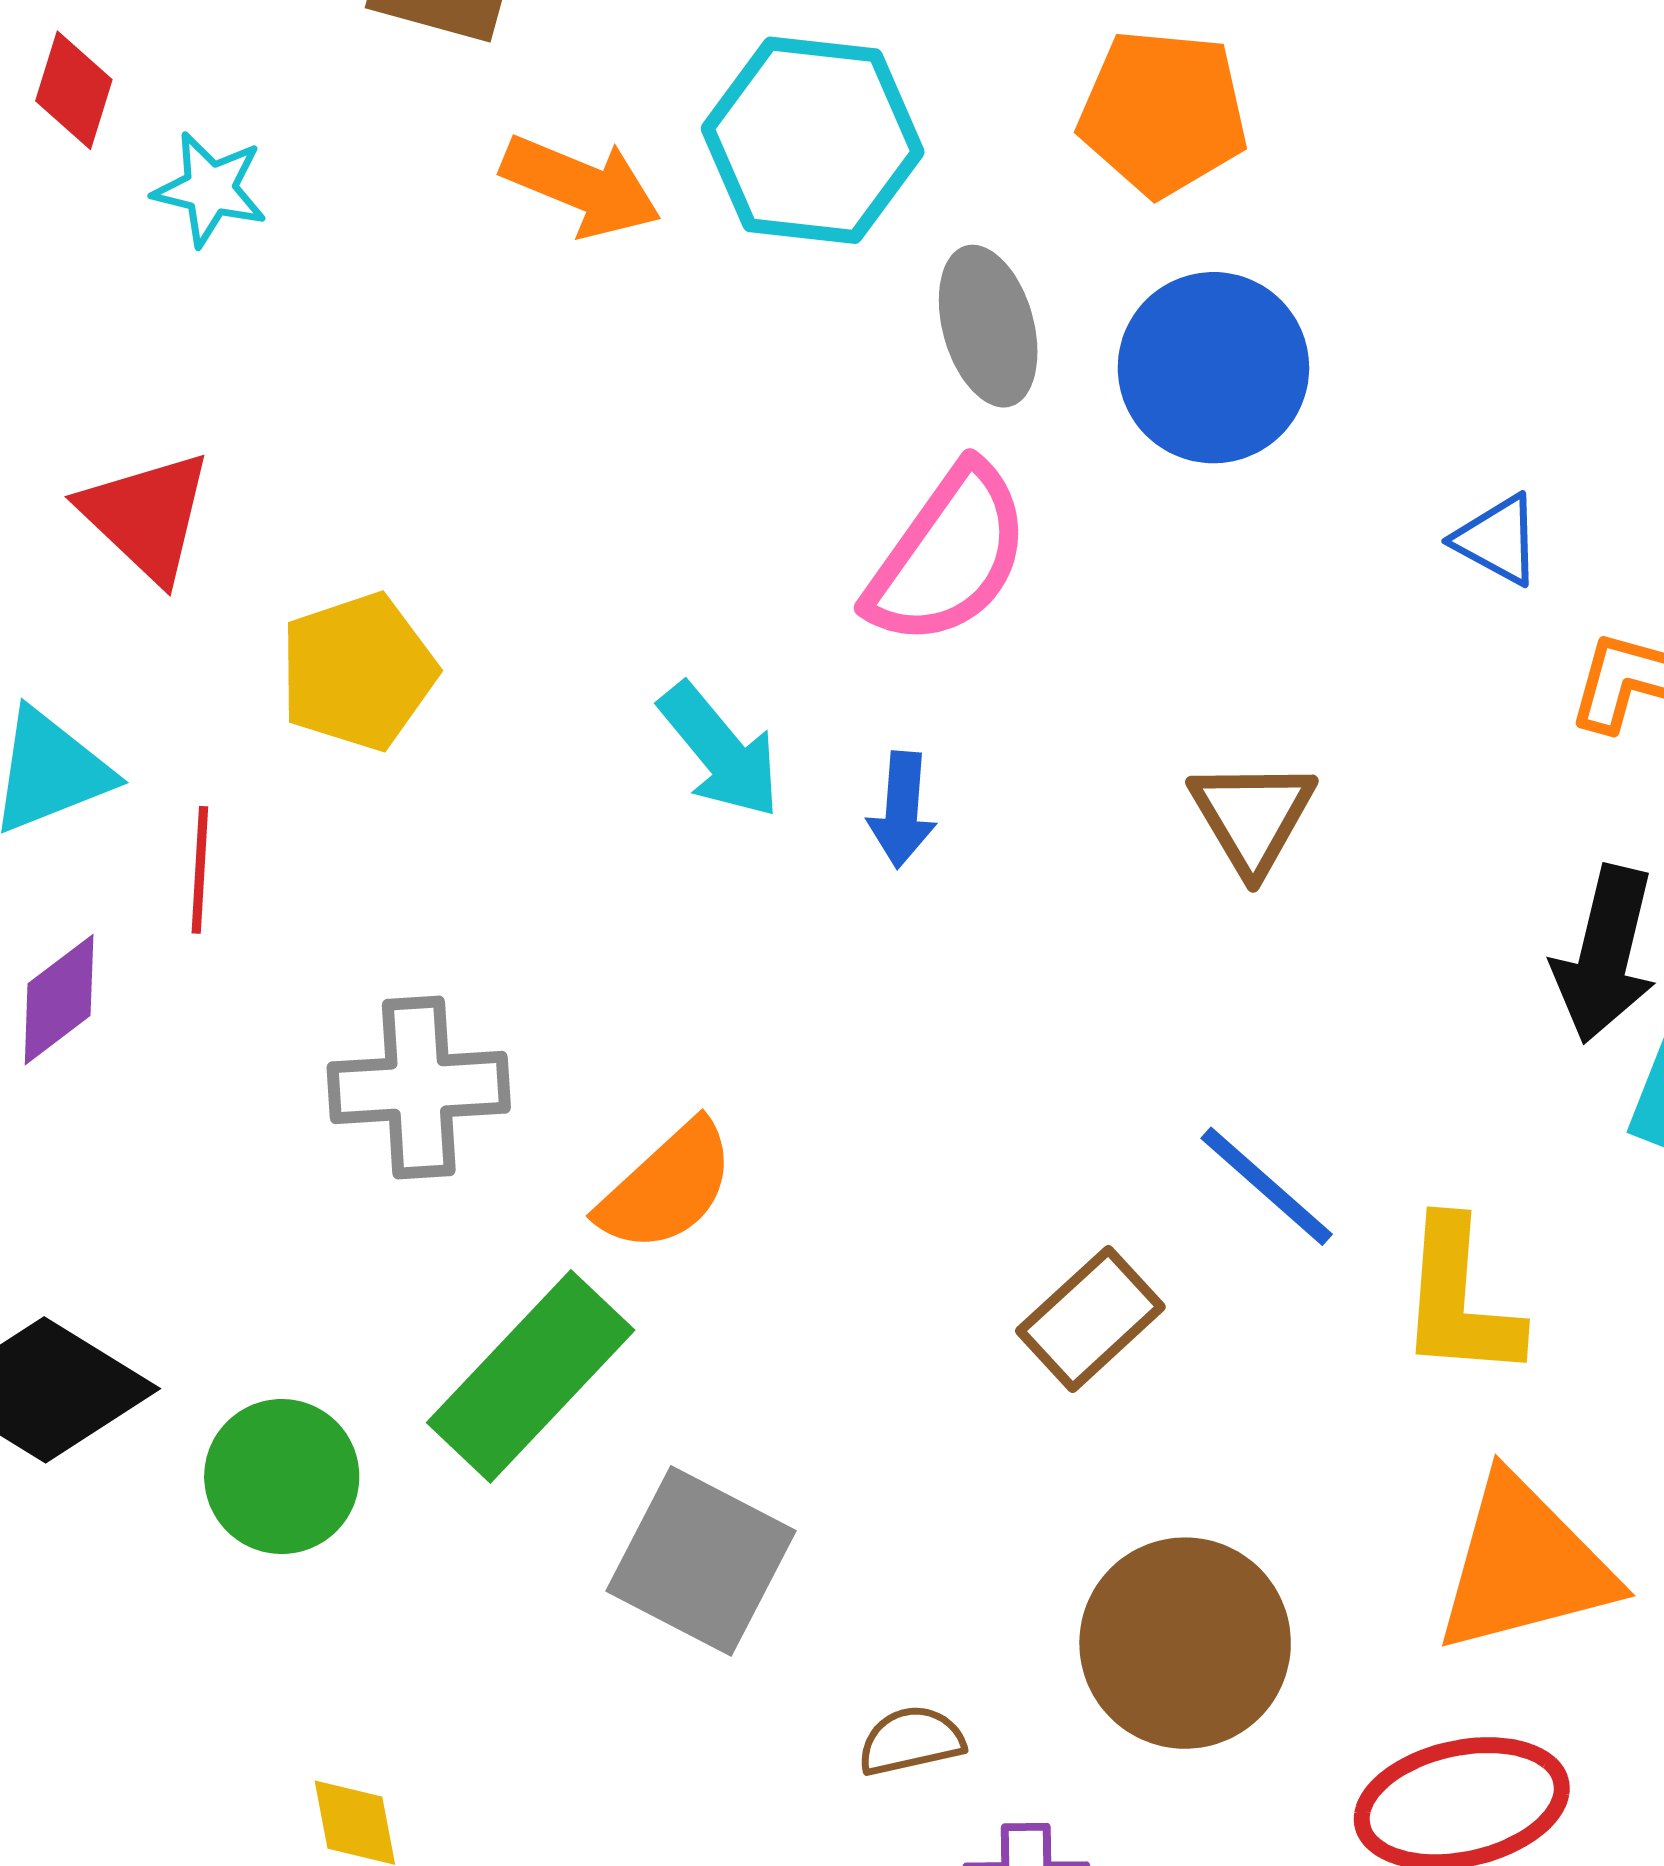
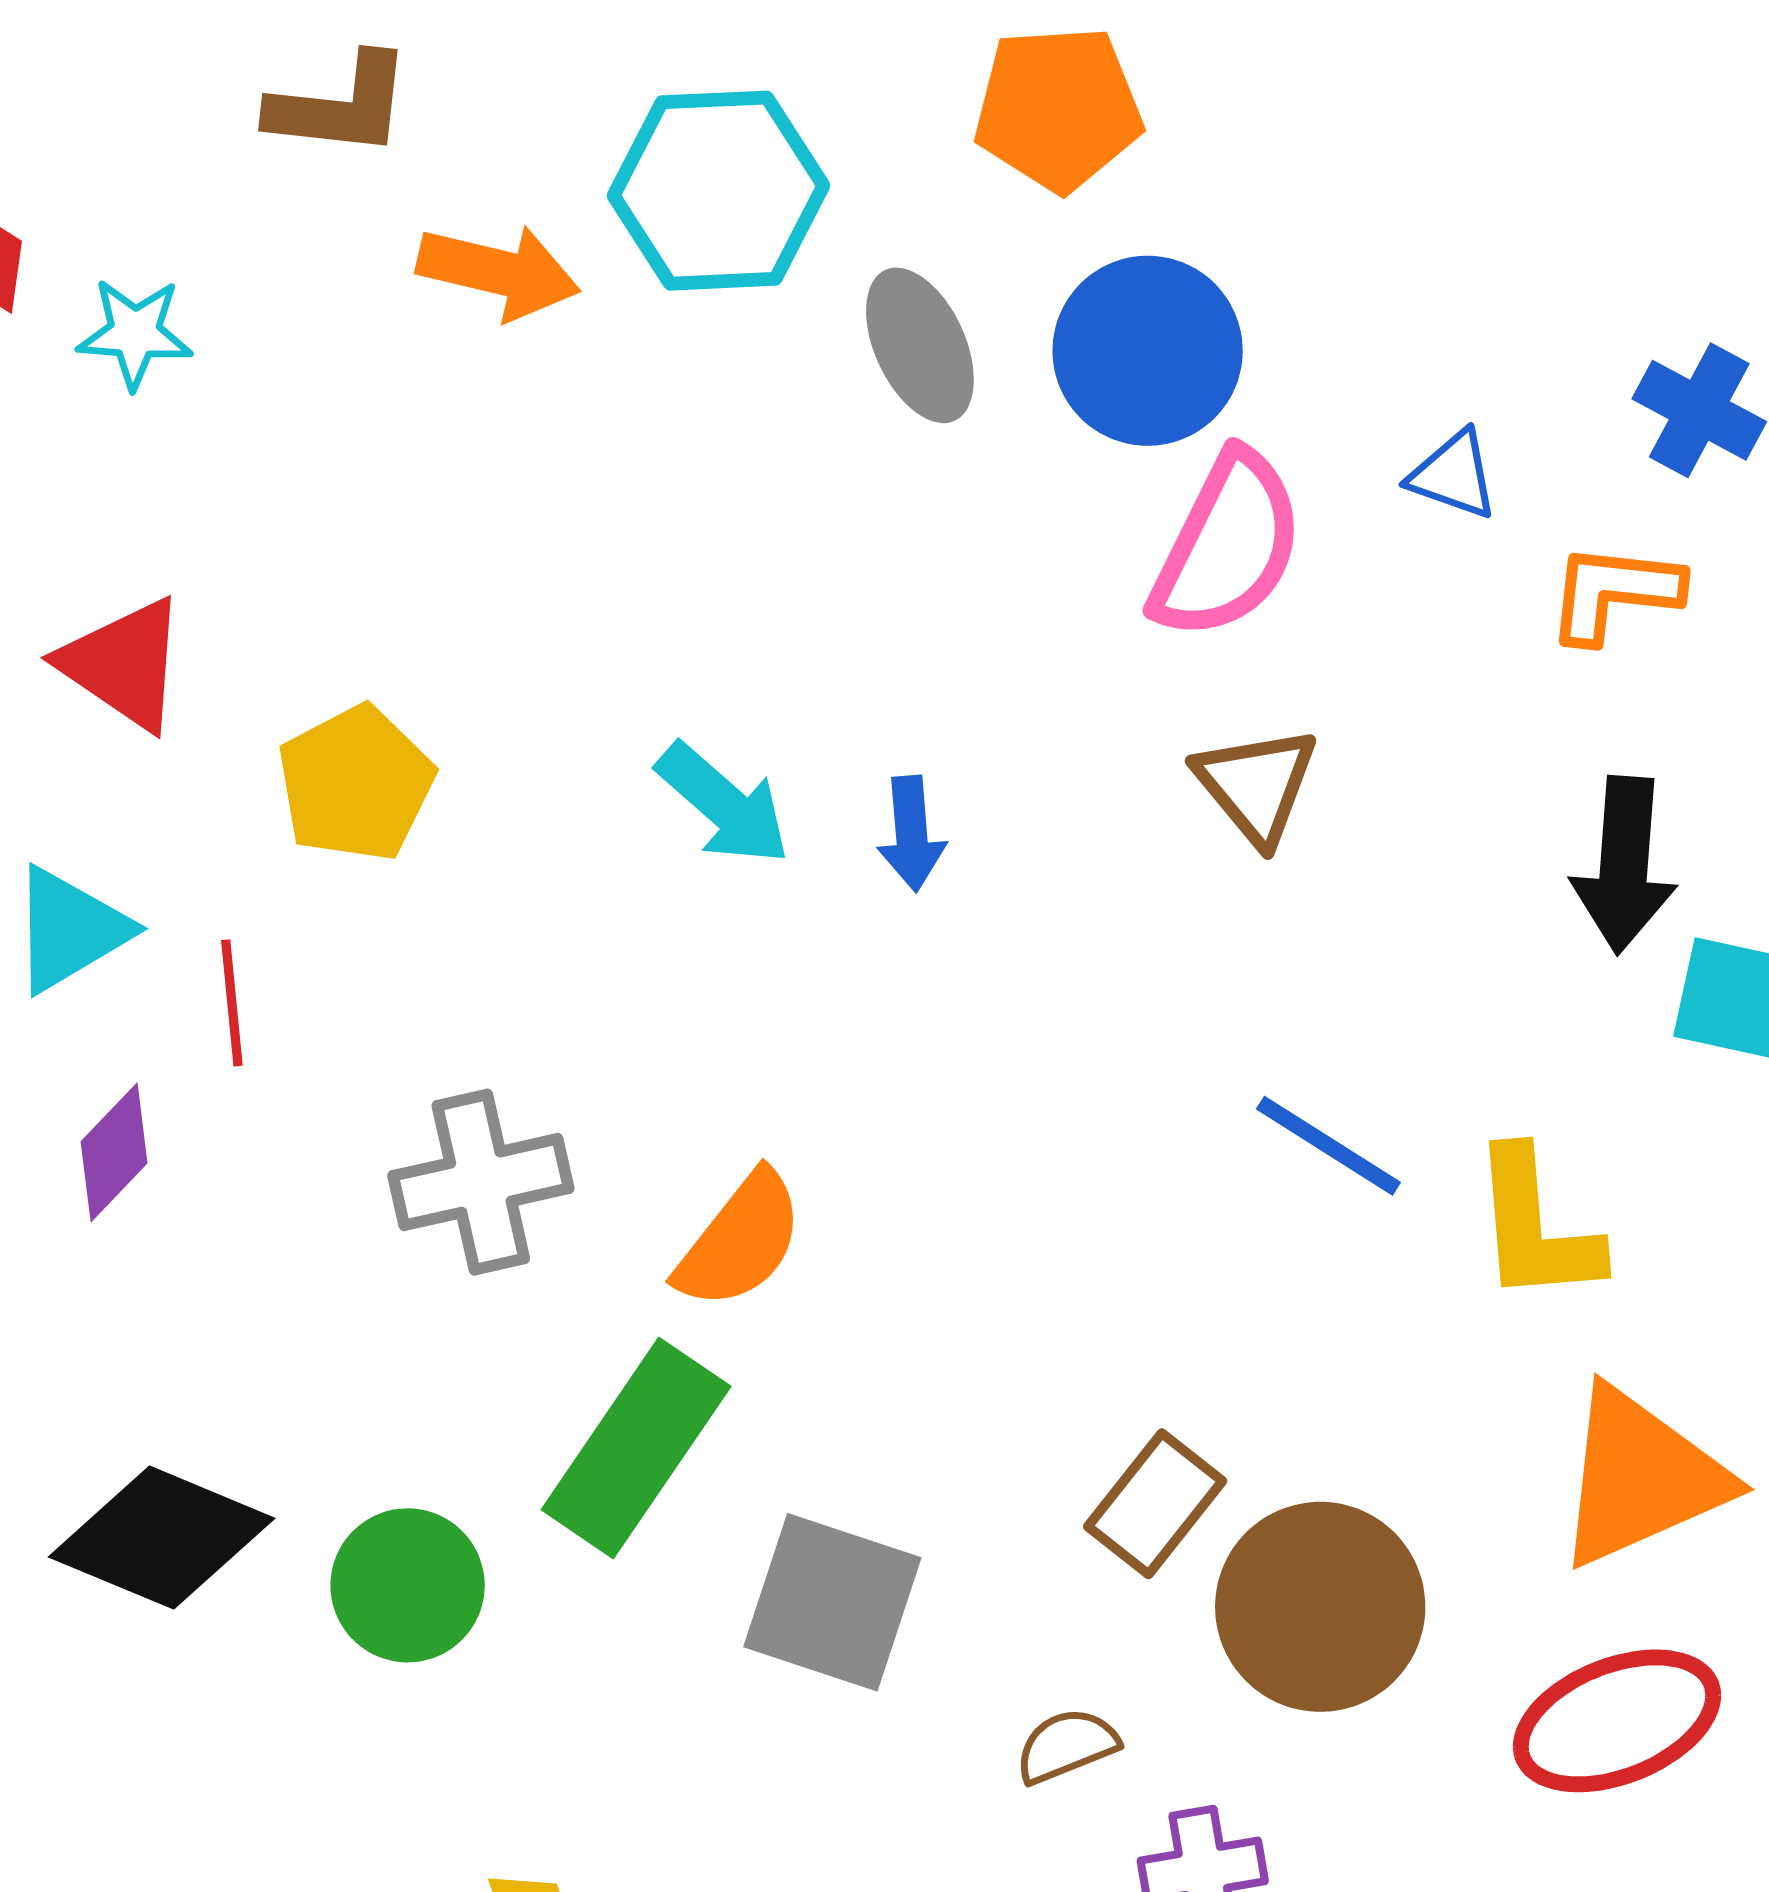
pink semicircle: (948, 556) -> (1227, 546), moved
brown rectangle: (1090, 1319) -> (1155, 1504), moved

